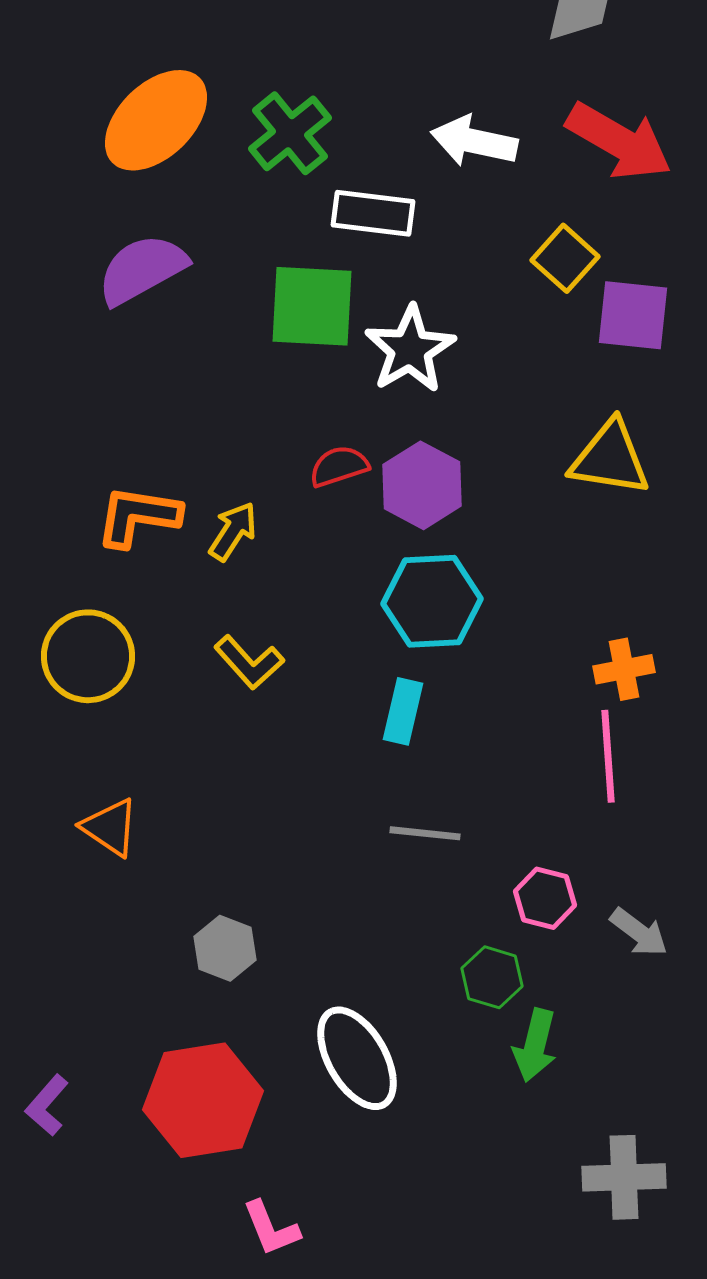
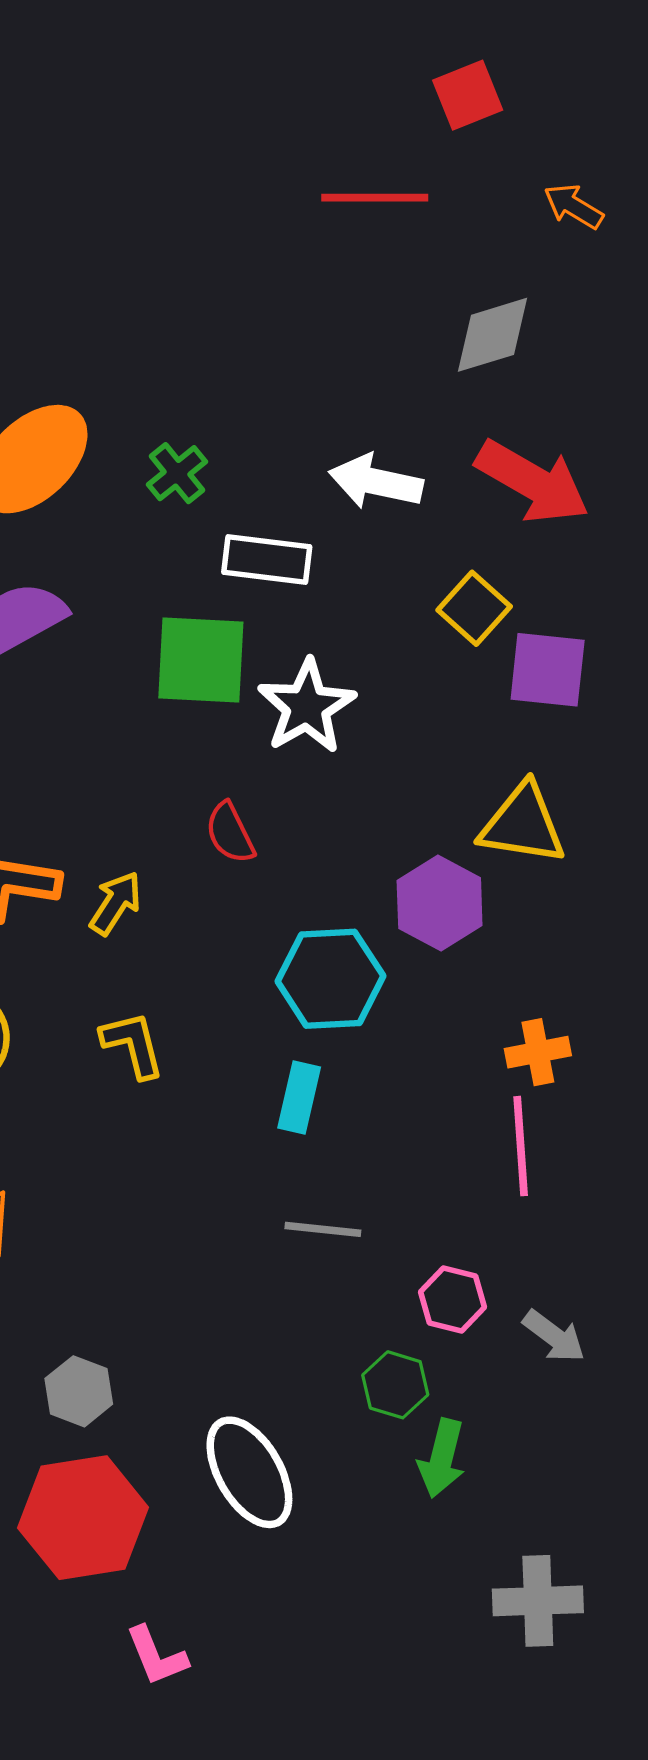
green cross: (290, 133) -> (177, 473), size x0.7
red semicircle: (339, 466) -> (230, 833), turned -98
purple hexagon: (422, 485) -> (440, 903), moved
yellow L-shape: (249, 662) -> (133, 1045), turned -152
gray hexagon: (225, 948) -> (79, 1391), moved

